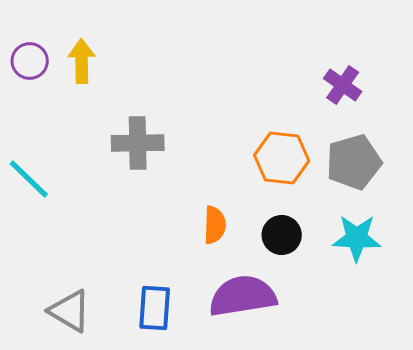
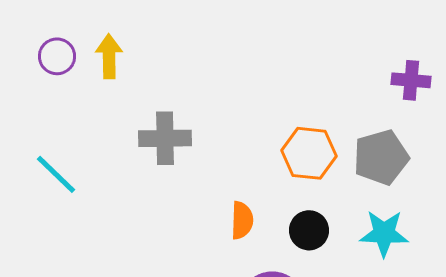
purple cross: (343, 85) -> (411, 80), moved, turned -30

